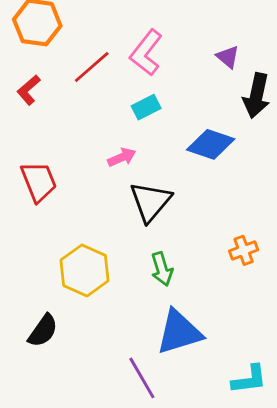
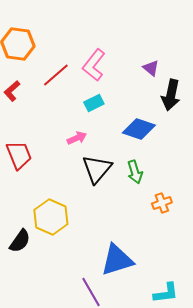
green arrow: (162, 269) -> (135, 172), moved
black semicircle: (43, 331) -> (20, 241), moved

